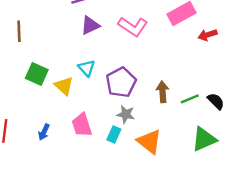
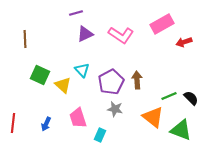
brown arrow: (163, 92) -> (137, 80), moved
cyan rectangle: (114, 134) -> (100, 135), moved
green triangle: (204, 139) -> (181, 130), turned 45
orange triangle: (149, 142) -> (153, 117), moved

